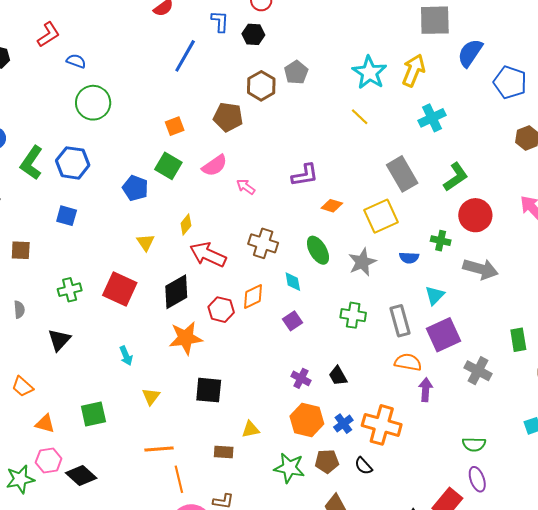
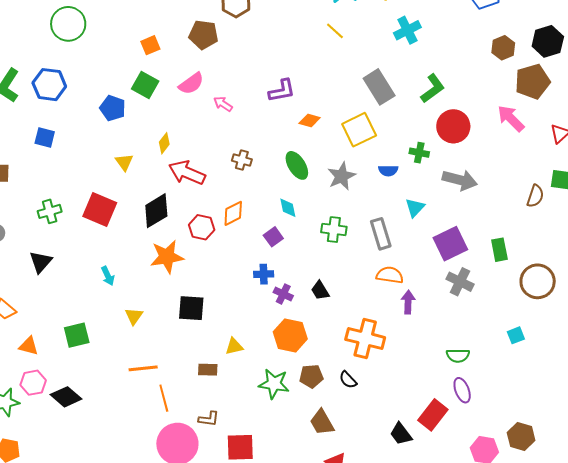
brown cross: (263, 243) -> (242, 160), size x0.7
cyan diamond: (293, 282) -> (288, 208), moved
purple square: (443, 335) -> (450, 244), moved
blue cross: (343, 424) -> (264, 274), moved, turned 36

